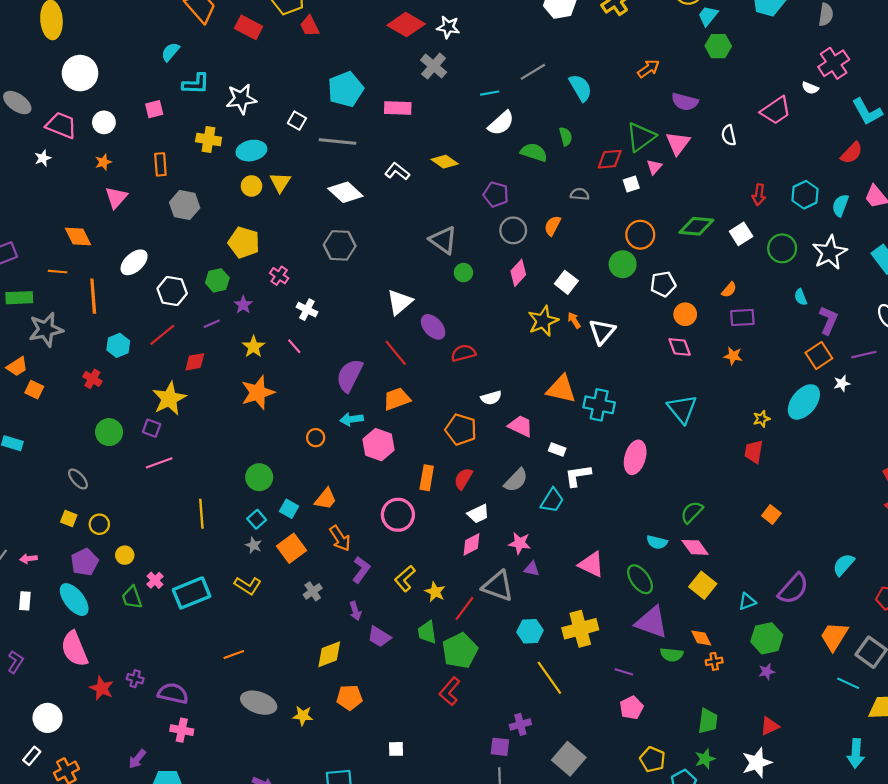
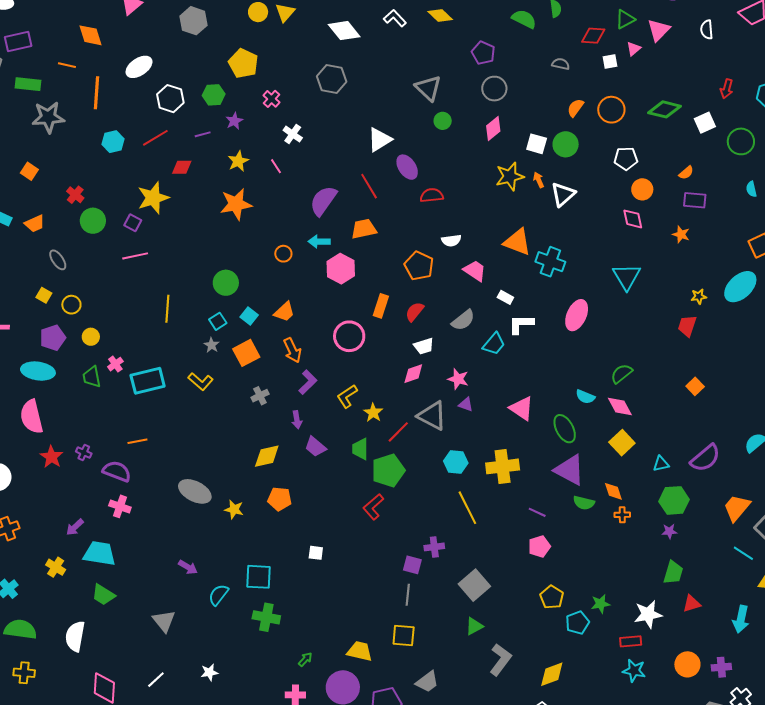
green triangle: (641, 137) -> (625, 19), size x0.7
orange semicircle: (552, 226) -> (575, 108), moved
green circle: (623, 264) -> (566, 144), moved
white square: (566, 282) -> (537, 144), turned -30
orange trapezoid: (17, 367) -> (35, 224), moved
red cross: (92, 379) -> (75, 195), moved
cyan ellipse: (74, 600) -> (38, 371), turned -52
orange line: (234, 654) -> (137, 441), moved
green trapezoid: (708, 721) -> (673, 573), moved
red triangle: (770, 726) -> (692, 604), moved

